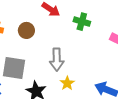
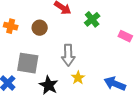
green cross: (82, 22) -> (92, 19), turned 35

